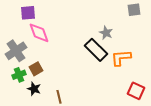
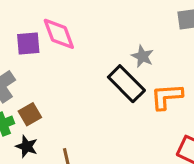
purple square: (28, 13) -> (28, 43), moved
pink diamond: (39, 33) -> (59, 34), moved

